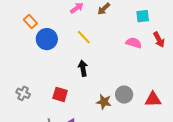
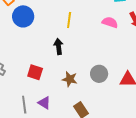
yellow line: (84, 37) -> (69, 20), moved, turned 49
brown star: (104, 102) -> (70, 79), moved

